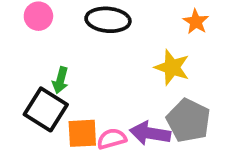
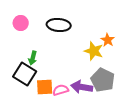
orange star: (196, 22) -> (108, 40), moved

